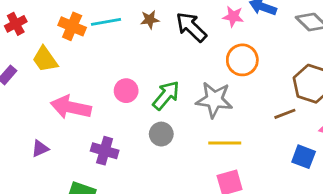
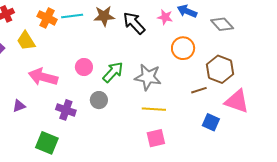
brown star: (150, 20) -> (104, 16), size x1.5
orange circle: (242, 60) -> (183, 48), moved
gray circle: (161, 134) -> (99, 100), moved

